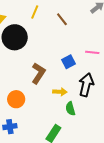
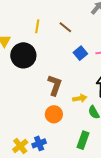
blue square: (69, 62) -> (80, 53), moved
orange circle: (16, 99) -> (54, 114), moved

